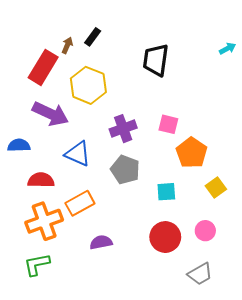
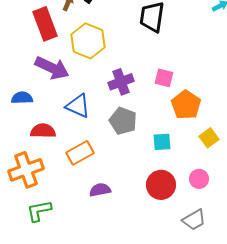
red rectangle: (43, 67) -> (45, 24), turned -52
orange cross: (44, 221) -> (26, 170), moved

